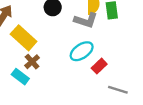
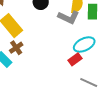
cyan ellipse: (82, 51) -> (84, 44), moved

